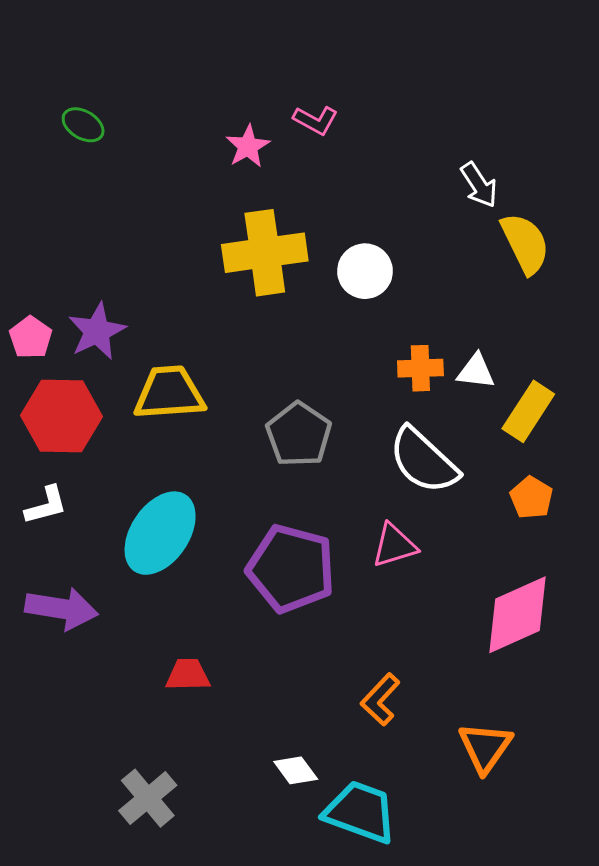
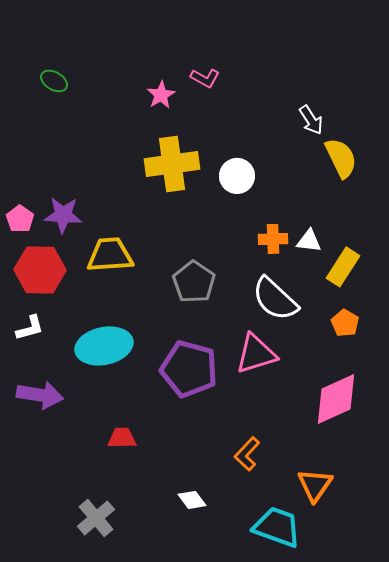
purple star: (97, 331) -> (63, 215), turned 30
cyan ellipse: (160, 533) -> (104, 346), turned 44
pink triangle: (394, 545) -> (256, 354), size x1.4
cyan trapezoid: (360, 812) -> (277, 527), moved

